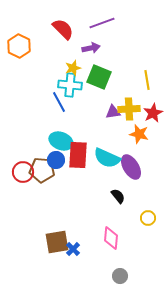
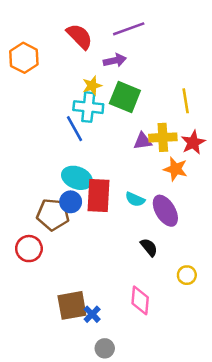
cyan semicircle: (107, 158) -> (135, 199), size x0.6
red circle: (23, 172) -> (29, 249), moved
gray circle: (120, 276) -> (105, 348), moved

